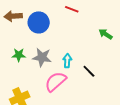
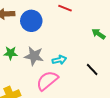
cyan arrow: (67, 61) -> (59, 60), turned 72
black line: (89, 71) -> (92, 69), moved

